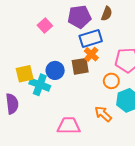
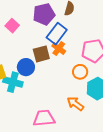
blue rectangle: (91, 39) -> (57, 34), turned -30
brown square: (80, 66) -> (41, 54), moved

